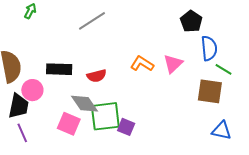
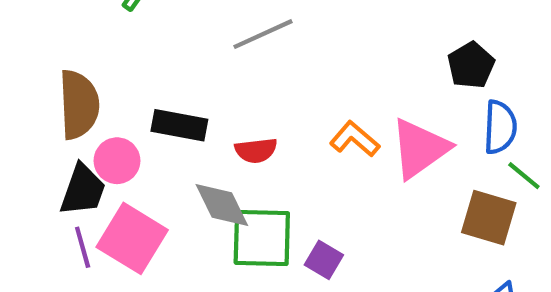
pink triangle: (173, 64) -> (420, 148), size x1.5
pink square: (69, 124) -> (132, 238), moved, size x1.4
purple square: (126, 127) -> (324, 260), moved

